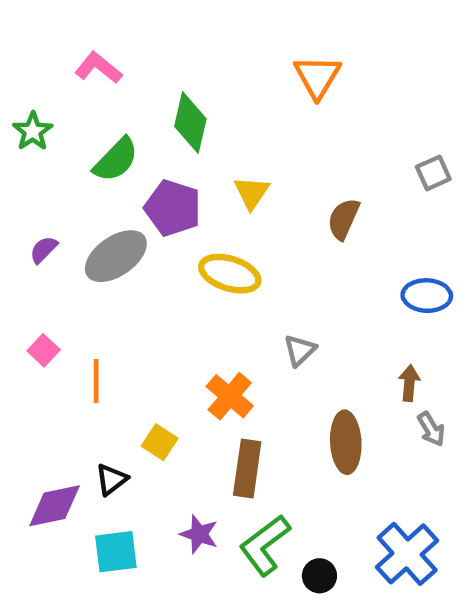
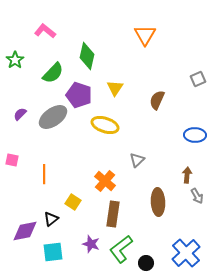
pink square: (44, 350) -> (12, 160), moved, turned -32

